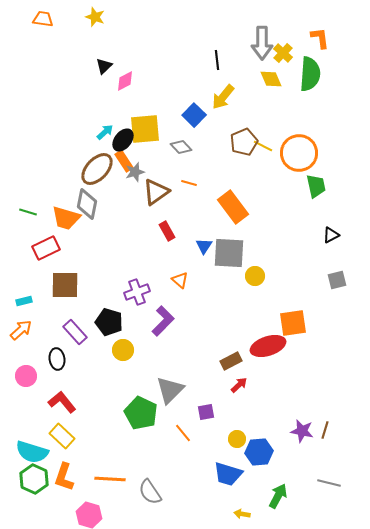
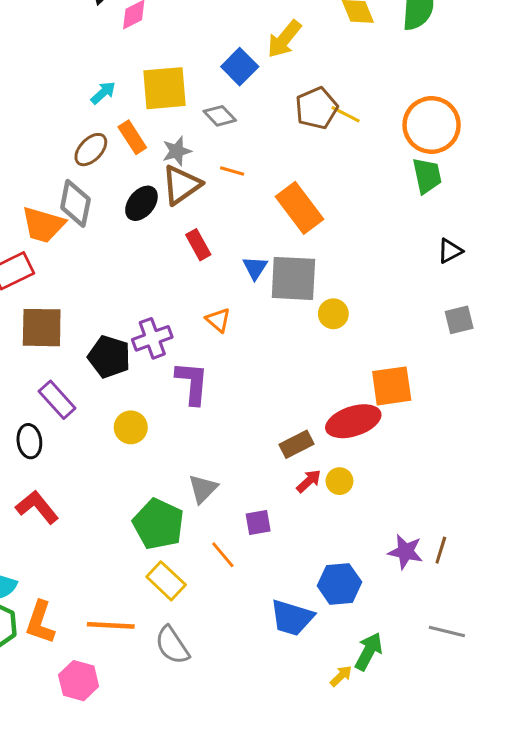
black ellipse: (123, 140) -> (141, 203), moved
orange circle: (299, 153) -> (432, 125), moved
brown ellipse: (97, 169) -> (91, 150), size x0.7
gray star: (135, 172) -> (177, 151), moved
purple L-shape: (163, 321) -> (192, 383), turned -40
black pentagon: (109, 322) -> (109, 357), moved
gray triangle: (170, 390) -> (203, 489), size x0.7
yellow rectangle: (62, 436) -> (166, 581), moved
yellow circle: (237, 439) -> (339, 481), moved
yellow arrow: (242, 514) -> (341, 676), moved, turned 126

